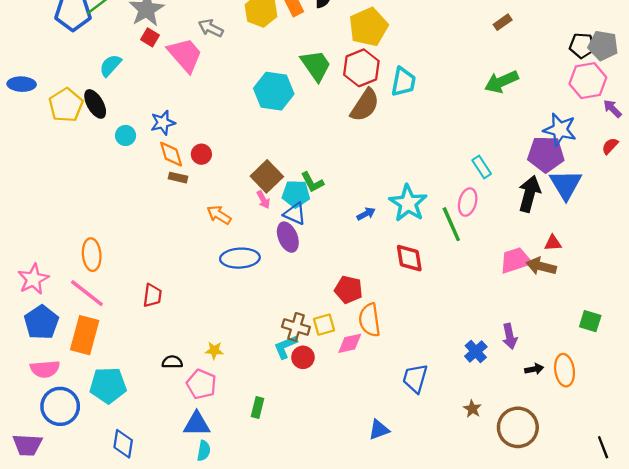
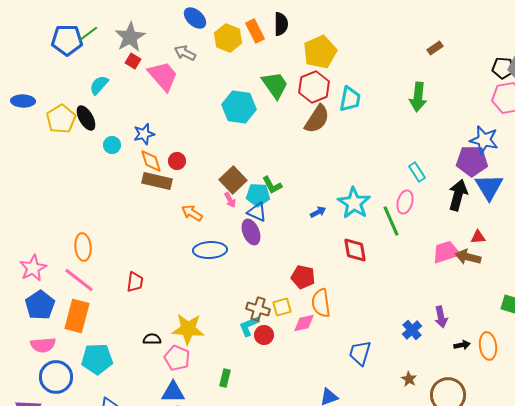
green arrow: (501, 82) -> (418, 97), moved, turned -60
brown rectangle: (178, 178) -> (157, 181), size x1.8
yellow star: (214, 350) -> (188, 329), size x2.0

